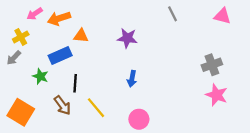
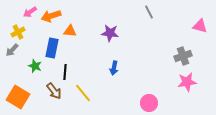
pink triangle: (222, 16) -> (200, 26), moved
blue rectangle: (60, 55) -> (52, 48), turned -54
pink star: (217, 95) -> (187, 82), turned -30
pink circle: (139, 119) -> (149, 103), moved

